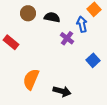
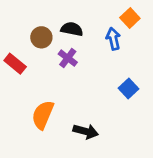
brown circle: (28, 13) -> (41, 37), moved
purple cross: (67, 38) -> (68, 58), moved

